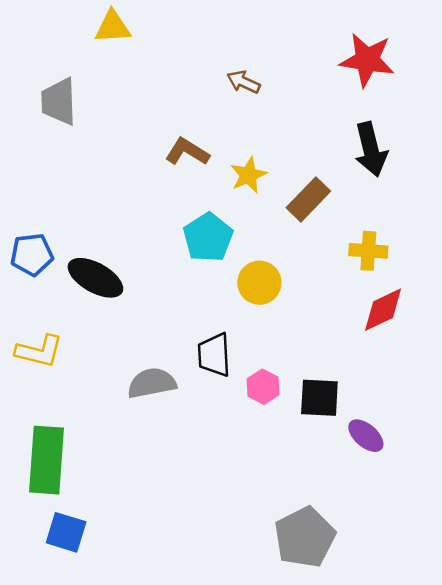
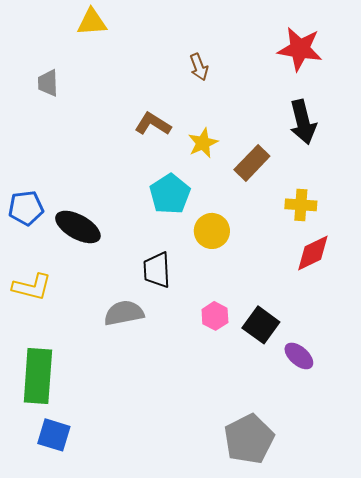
brown arrow: (244, 82) -> (199, 67), turned -136
gray trapezoid: (59, 102) -> (48, 83), size x0.7
black trapezoid: (214, 355) -> (157, 270), moved
black square: (319, 398) -> (261, 325), turned 33

